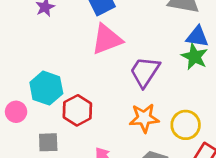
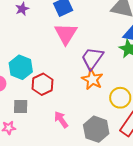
pink triangle: (107, 39) -> (66, 34), turned -40
orange star: (144, 118) -> (92, 79), moved, turned 30

